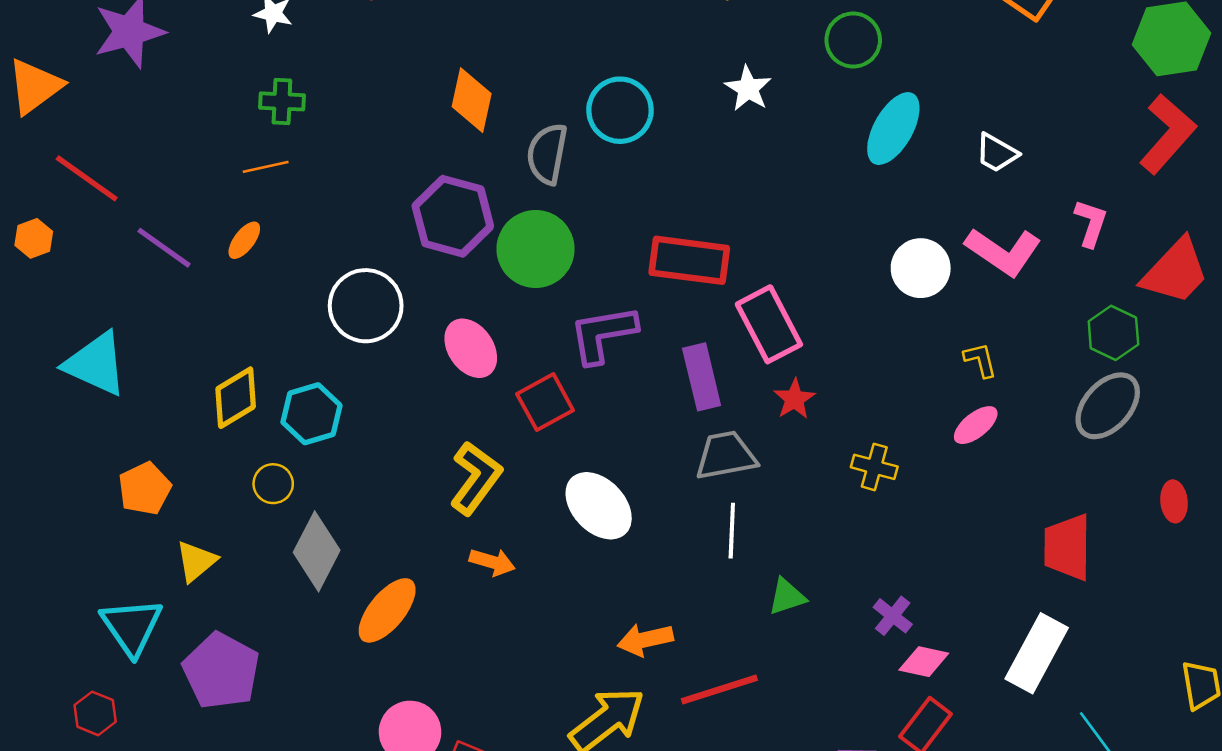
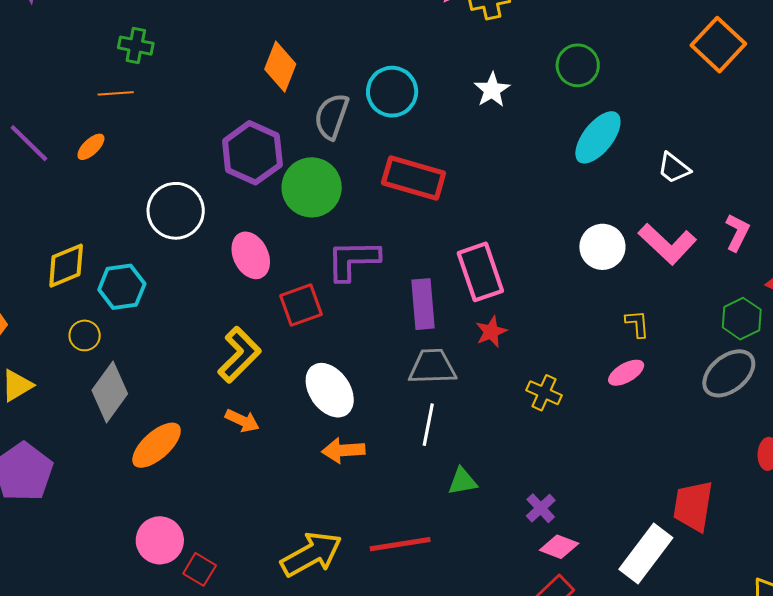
red rectangle: (689, 260) -> (414, 178), moved
red trapezoid: (1067, 547) -> (693, 506), moved
orange arrow: (645, 640) -> (343, 450), moved

